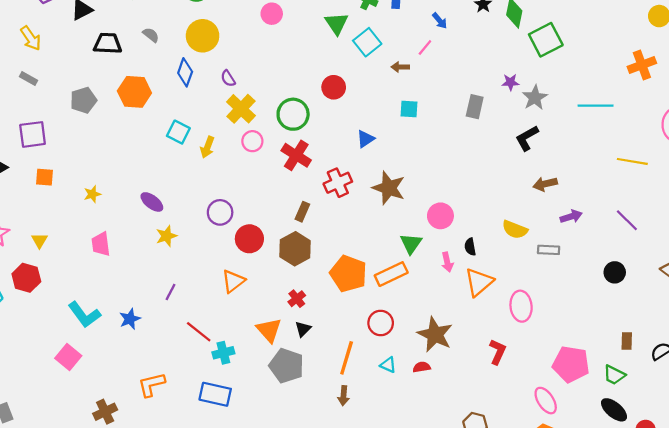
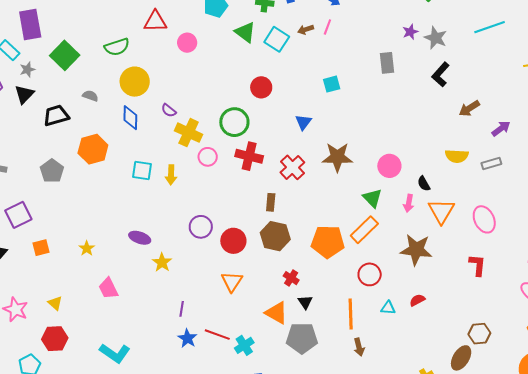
brown arrow: (400, 67) -> (306, 30), moved
pink arrow: (447, 262) -> (409, 203), turned 42
blue star: (130, 319) -> (187, 338), moved
brown star: (435, 334) -> (416, 250), moved

